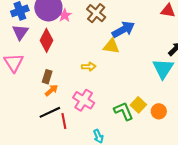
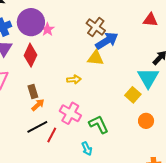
brown cross: (96, 13) -> (96, 27), moved
brown rectangle: (47, 77) -> (33, 91), turned -32
yellow square: (138, 105) -> (133, 95), moved
green L-shape: (124, 111) -> (99, 124), moved
red line: (64, 121) -> (52, 135), turned 42

